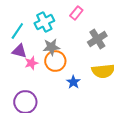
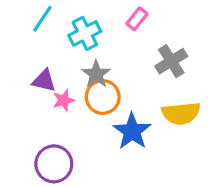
cyan line: (17, 31) -> (42, 19), moved
gray star: (51, 47) -> (96, 74), turned -30
blue star: (73, 82) -> (132, 131), size x1.6

